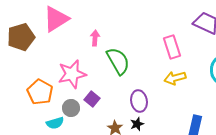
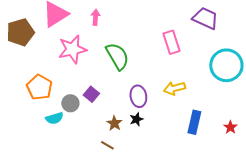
pink arrow: (95, 38) -> (95, 17), moved
pink star: (72, 74) -> (72, 49), moved
yellow arrow: (175, 78) -> (174, 88), moved

